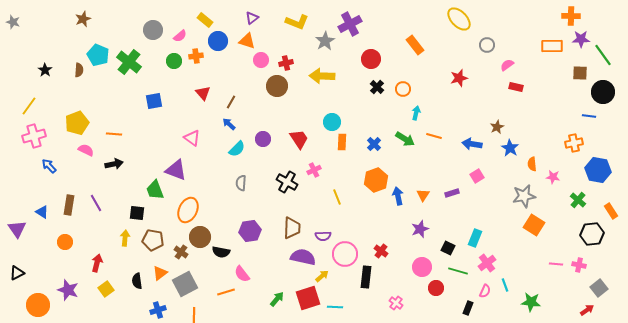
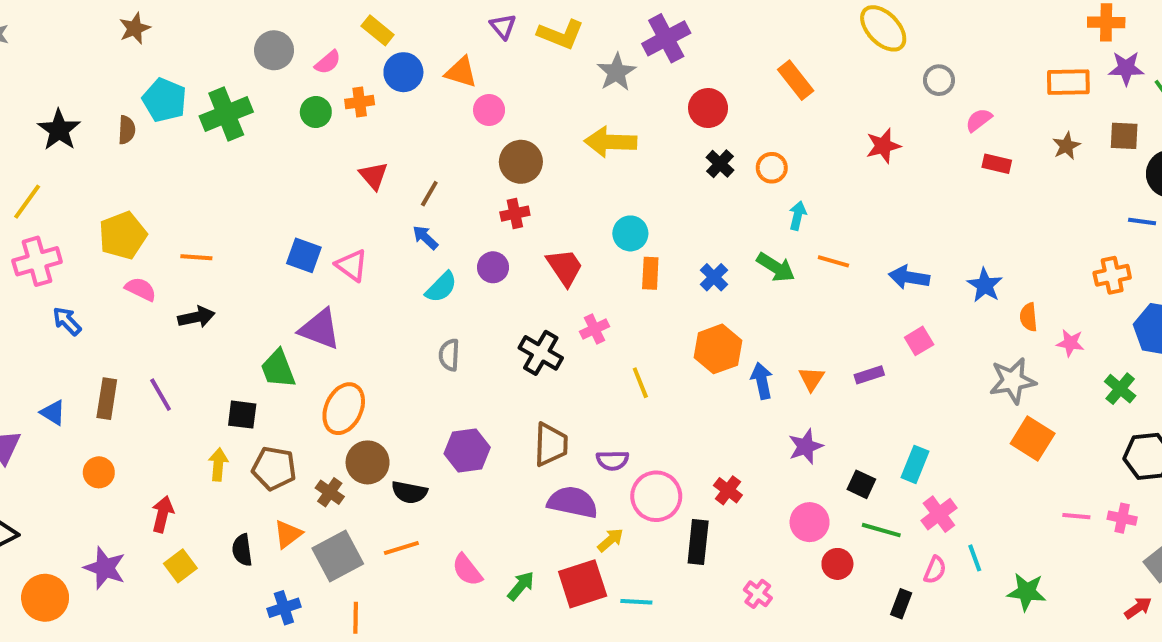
purple triangle: (252, 18) -> (503, 26), moved, turned -32
green cross: (129, 62) -> (226, 114), turned 30
red cross: (286, 63) -> (515, 214), moved
black star: (45, 70) -> (59, 130), size x1.5
blue square: (154, 101) -> (304, 255), moved, turned 30
brown star: (497, 127) -> (1066, 146), moved
pink semicircle: (242, 274) -> (467, 570), moved
orange line: (226, 292) -> (401, 548), moved

